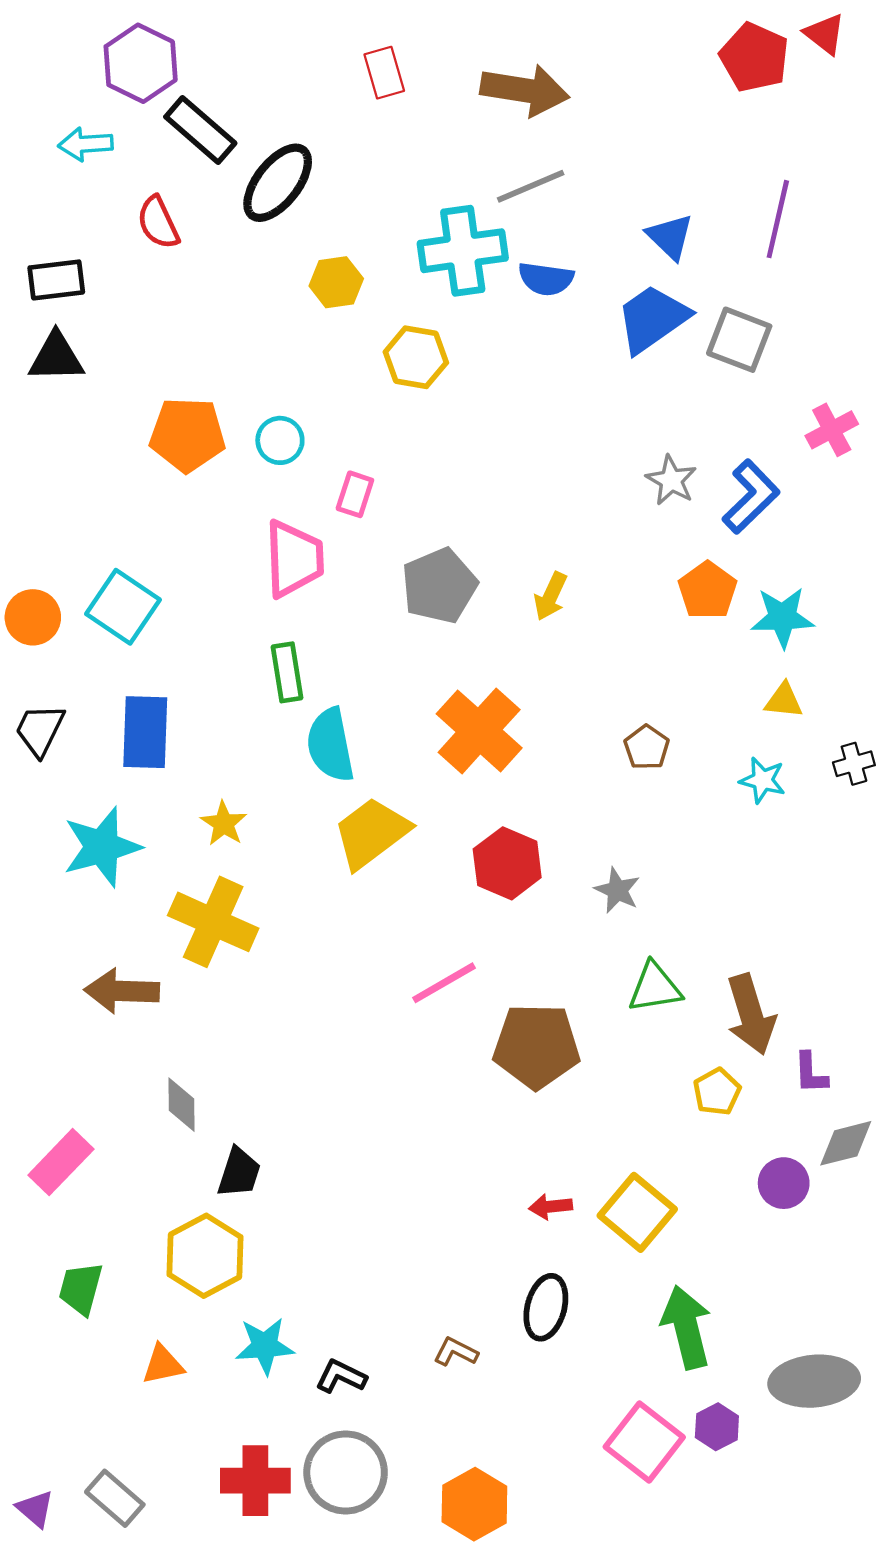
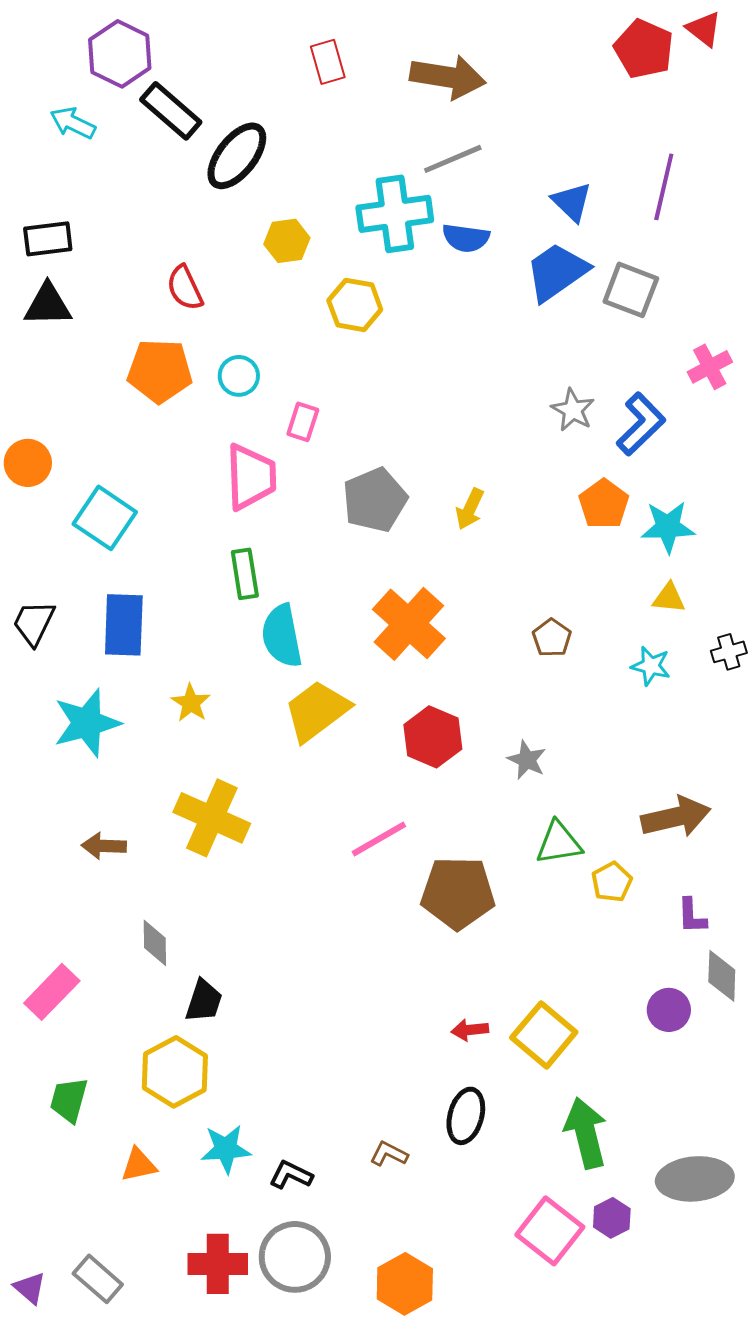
cyan arrow: (86, 144) -> (73, 123), turned 30
red semicircle: (158, 223) -> (185, 288), moved
orange circle: (33, 617) -> (28, 463), moved
yellow cross: (213, 922) -> (212, 818), moved
brown arrow: (122, 991) -> (104, 846), size x0.7
brown arrow: (751, 1014) -> (676, 817), moved, turned -86
yellow pentagon: (717, 1092) -> (612, 882), moved
gray diamond: (846, 1143) -> (722, 976), turned -74

